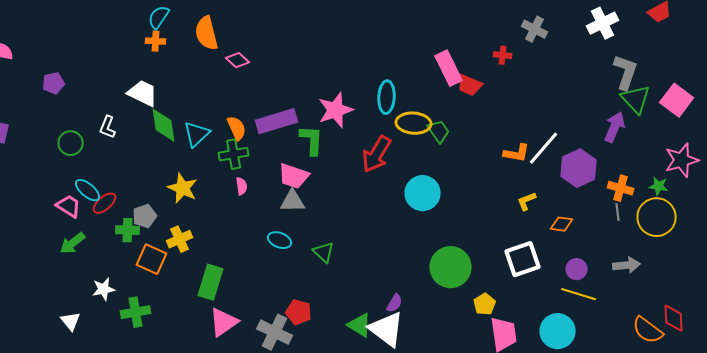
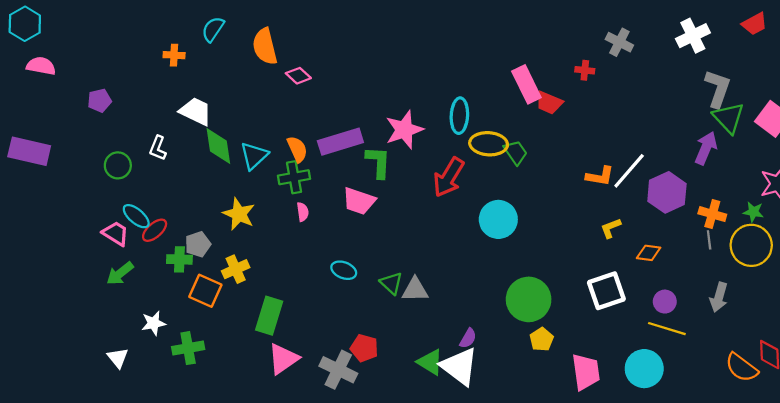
orange cross: (156, 41) -> (174, 55), moved
gray triangle: (293, 201) -> (415, 290), moved
gray arrow: (627, 265) -> (719, 297), turned 112
yellow pentagon: (485, 304) -> (542, 339), moved

